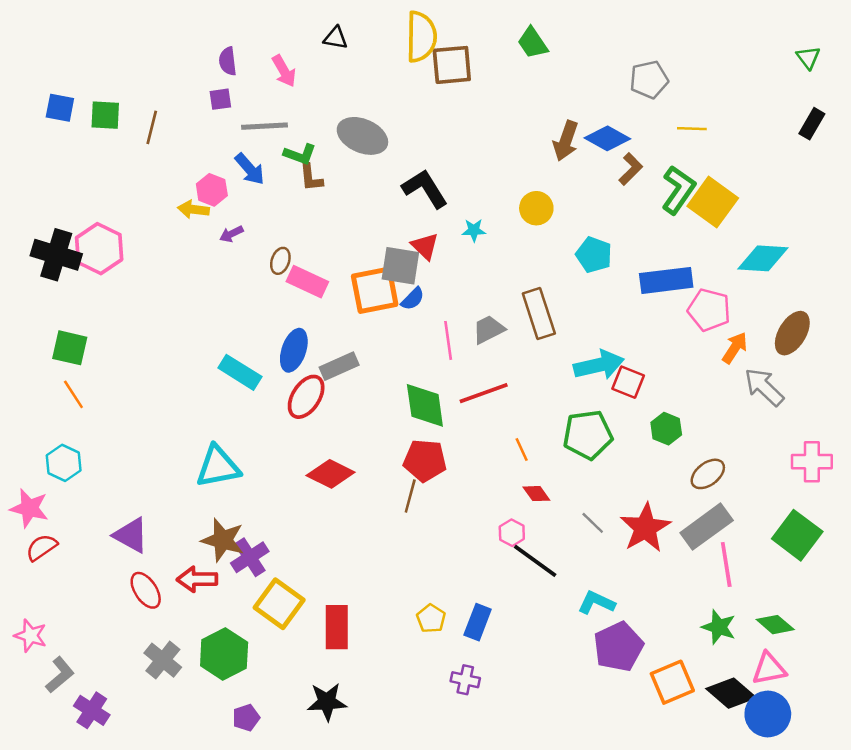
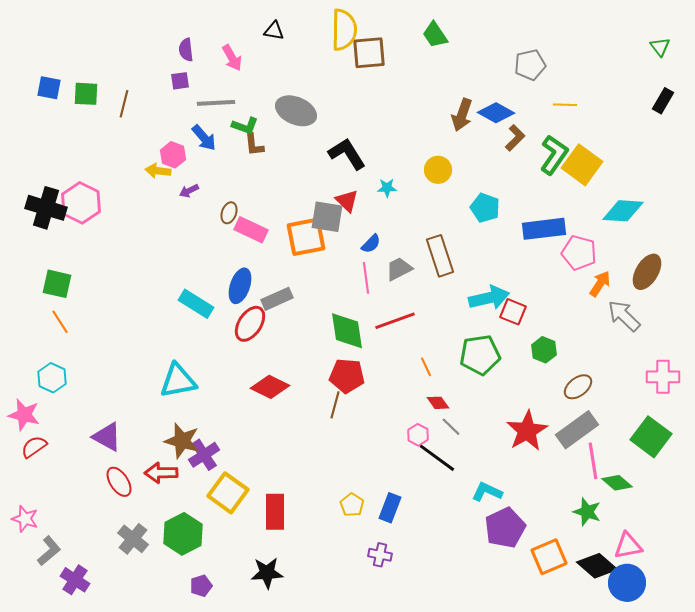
blue semicircle: (413, 299) -> (371, 244), moved
gray line: (593, 523) -> (451, 427), moved
green diamond: (775, 625) -> (617, 483), moved

